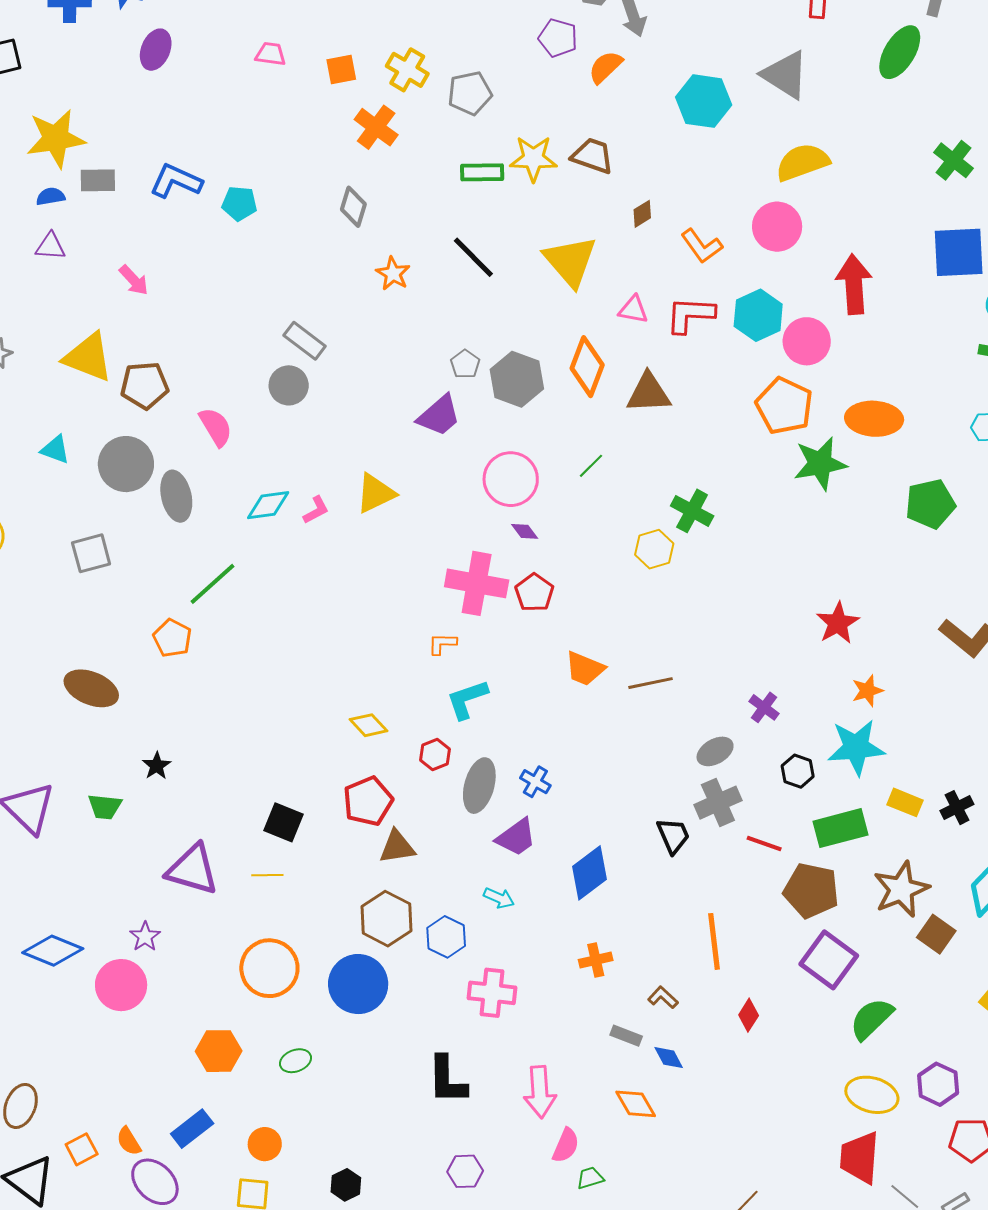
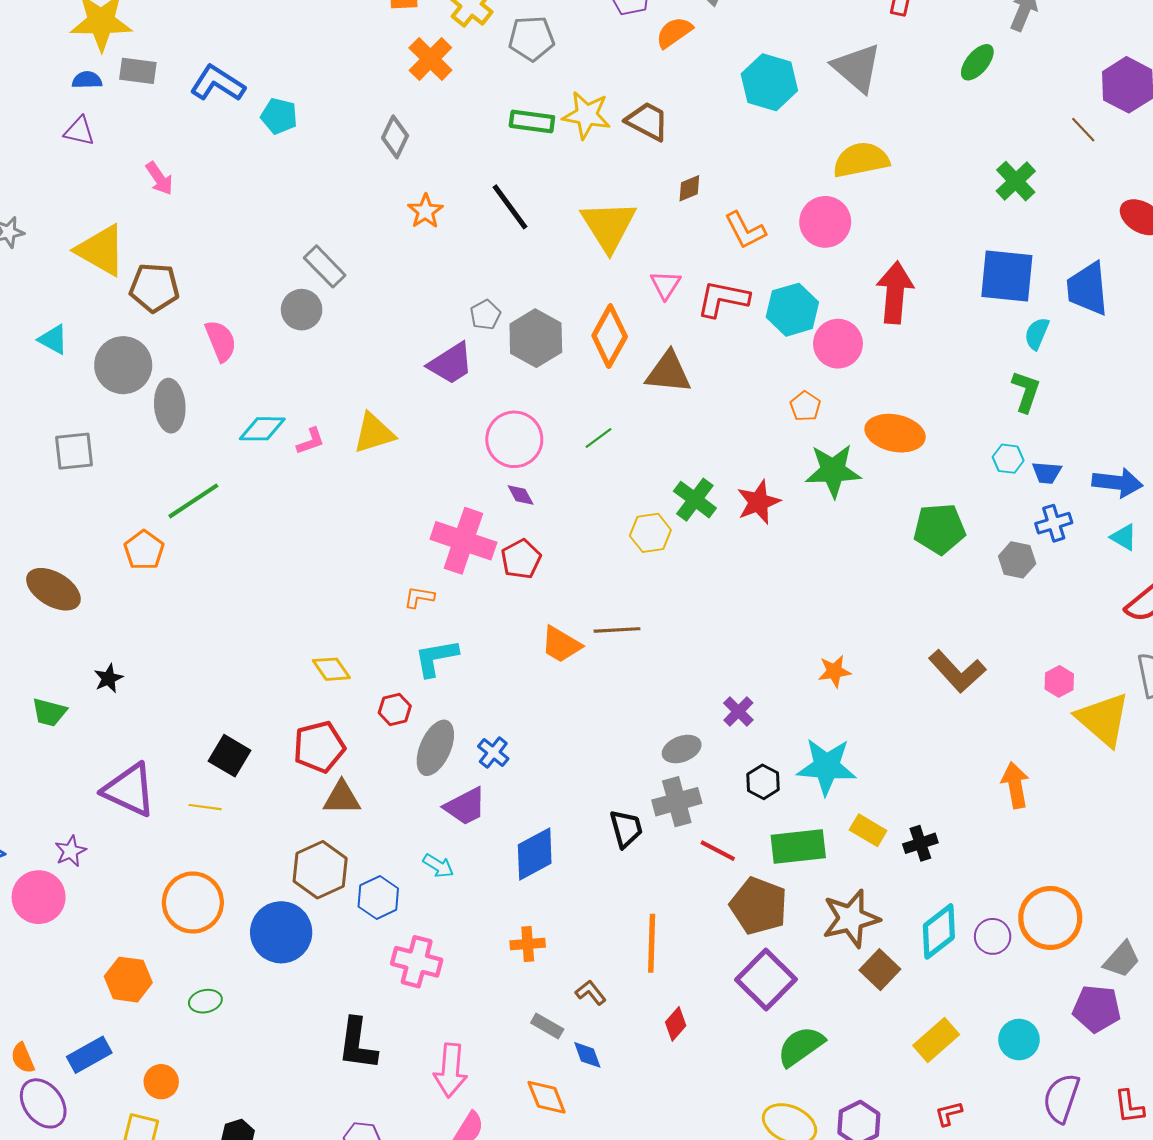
green ellipse: (900, 52) -> (977, 62), size x0.7
pink triangle: (633, 310) -> (666, 285), turned 44
orange pentagon: (784, 406) -> (805, 406), size x0.5
red star: (838, 623) -> (758, 502), moved
brown line: (650, 683) -> (617, 630), moved
orange star: (867, 691) -> (834, 671), moved

